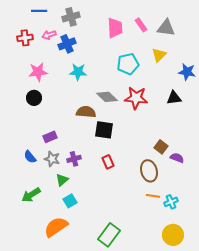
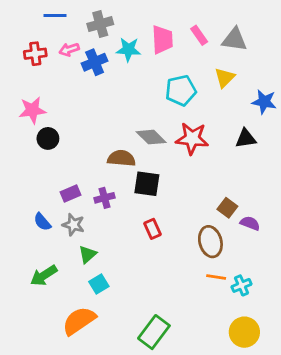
pink star: (38, 72) -> (32, 110), moved
cyan star: (78, 72) -> (128, 49), moved
purple cross: (74, 159) -> (104, 198), moved

